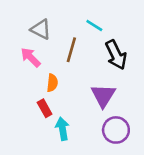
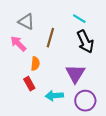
cyan line: (94, 25) -> (79, 19), moved
cyan arrow: (62, 129) -> (54, 96), moved, turned -84

